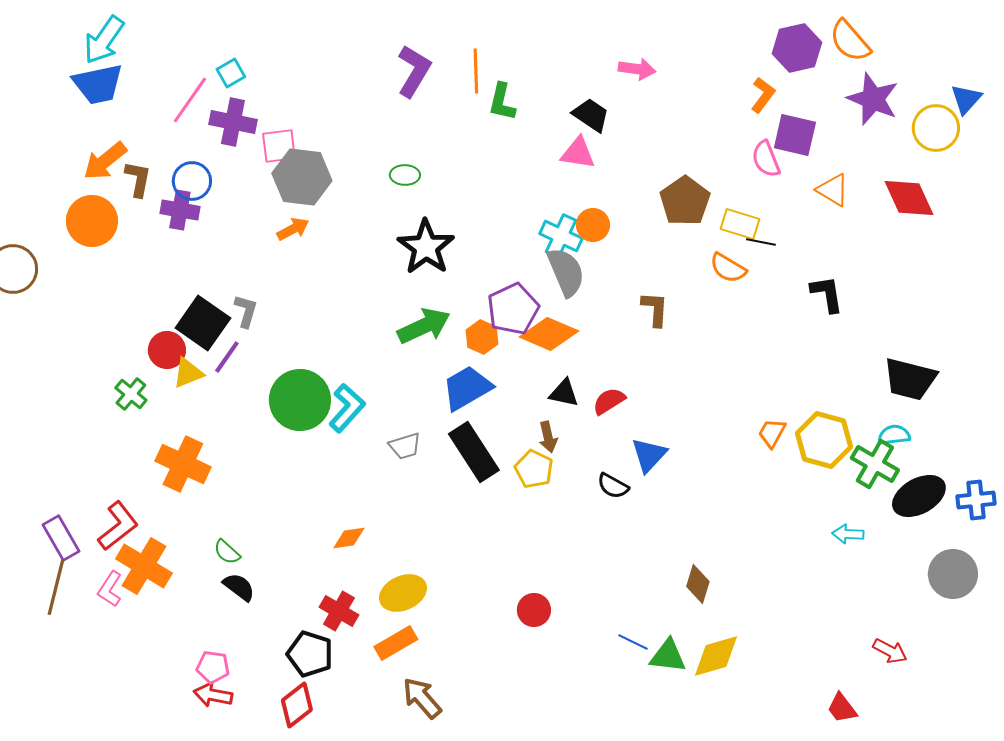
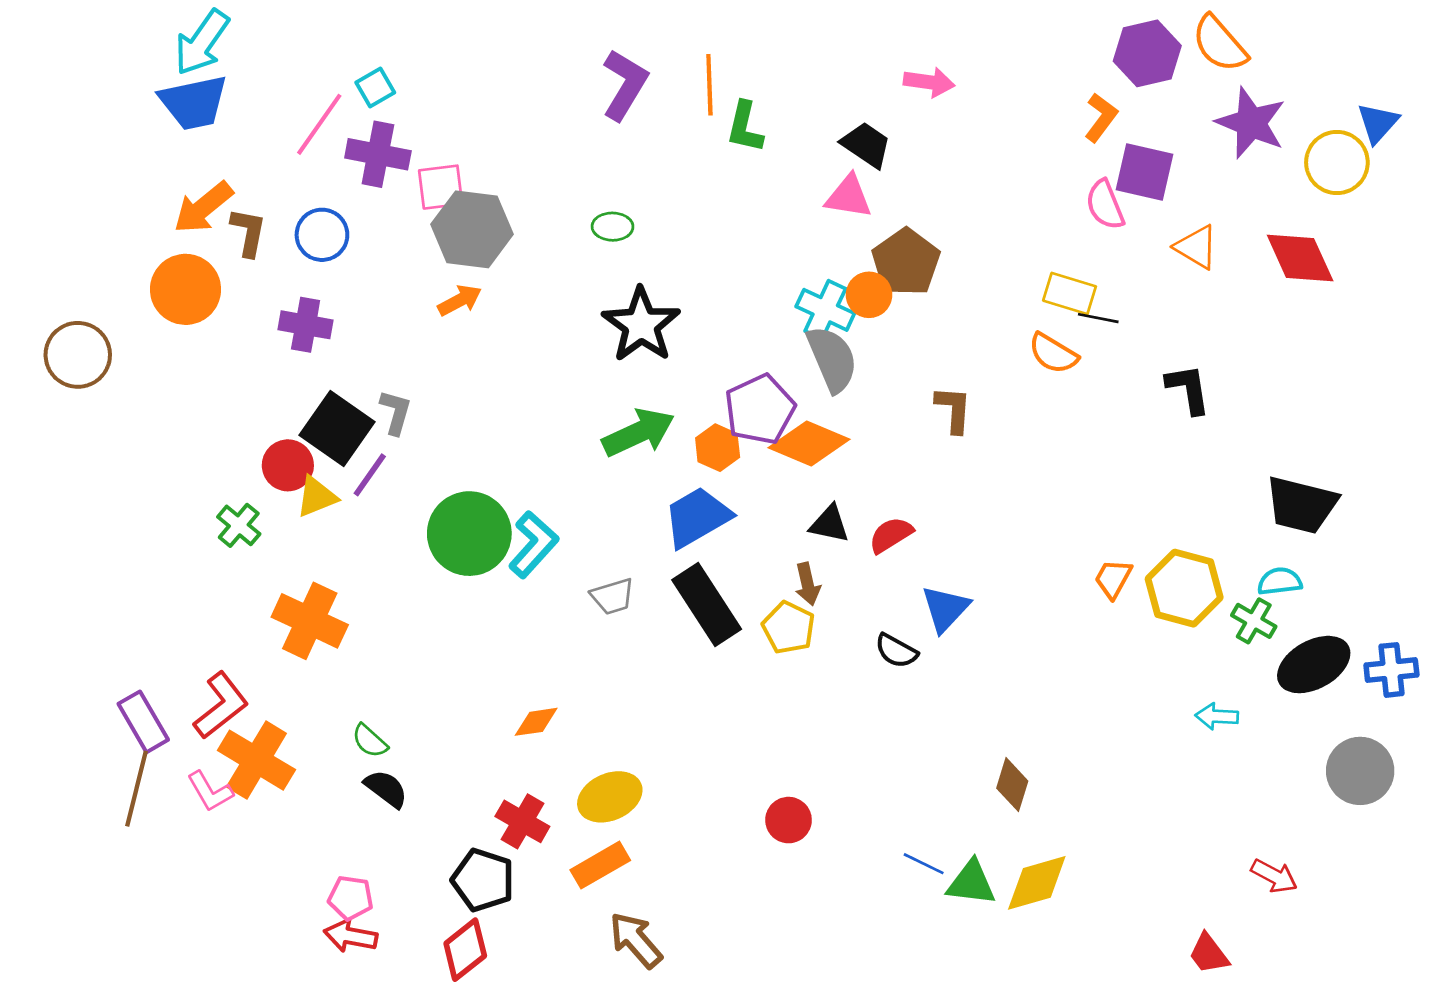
brown pentagon: (685, 201) -> (906, 262), moved
purple cross: (180, 210) -> (306, 325), moved
green cross: (875, 464) -> (1254, 621), size x0.7
pink L-shape: (110, 589) -> (210, 791), turned -63

